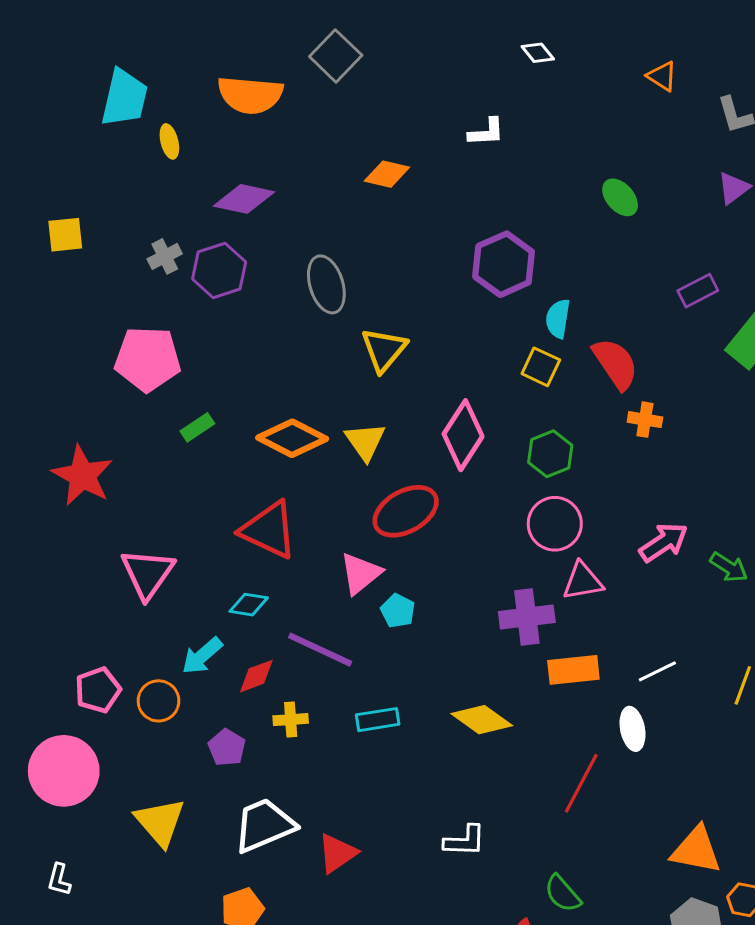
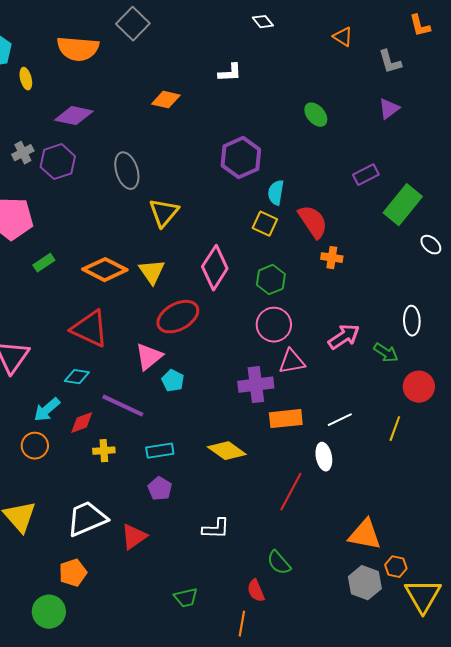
orange circle: (159, 701) -> (35, 446), moved
purple pentagon: (227, 748) -> (160, 489), moved

